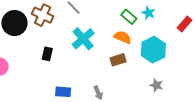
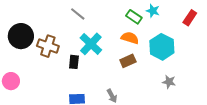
brown cross: (43, 15) -> (48, 46), moved
black rectangle: (47, 54) -> (74, 62), moved

